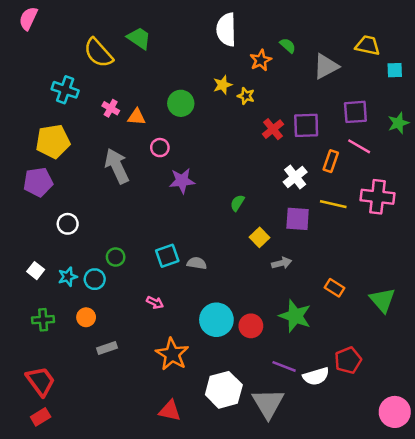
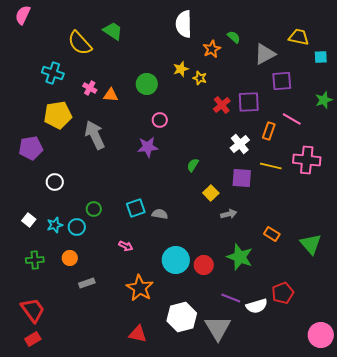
purple square: (355, 112) -> (282, 81), moved
yellow pentagon: (53, 141) -> (58, 115), moved
pink circle: (160, 148) -> (160, 120), moved

